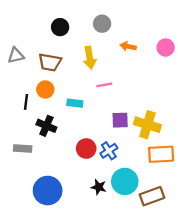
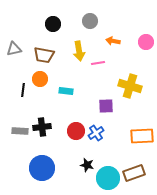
pink line: (104, 85) -> (98, 63), moved
yellow cross: (147, 125) -> (130, 86), moved
black cross: (46, 126) -> (42, 127), moved, turned -30
cyan circle: (125, 181) -> (108, 178), moved

